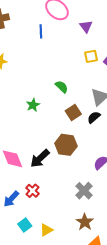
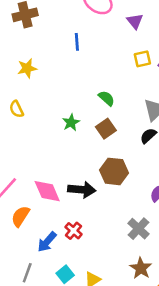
blue line: (41, 31) -> (77, 42), moved
brown square: (73, 113) -> (106, 129), moved
black arrow: (40, 158) -> (82, 190), turned -130

